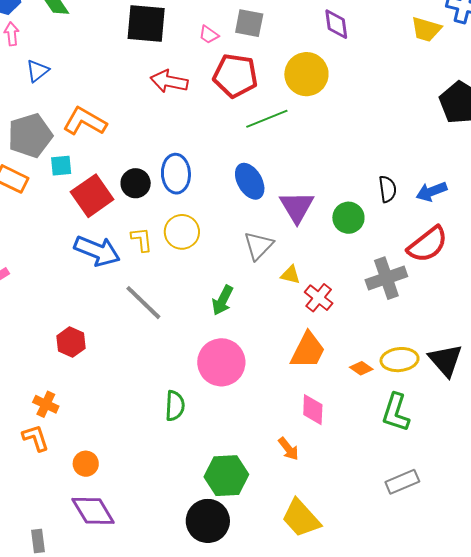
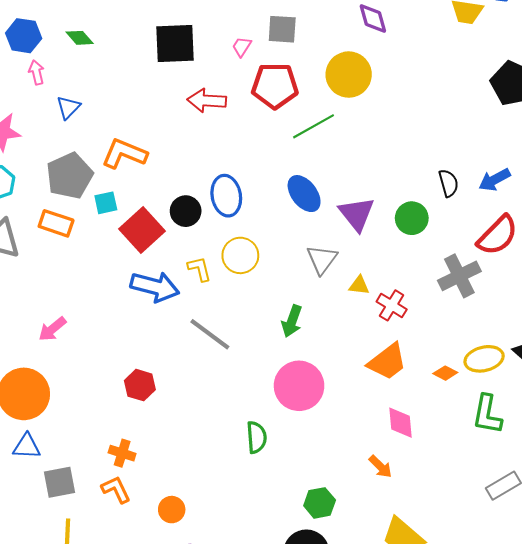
pink trapezoid: (209, 35) -> (242, 47), turned 95
orange trapezoid: (308, 350) -> (387, 362), turned 33
green hexagon: (226, 476) -> (320, 503), size x0.7

